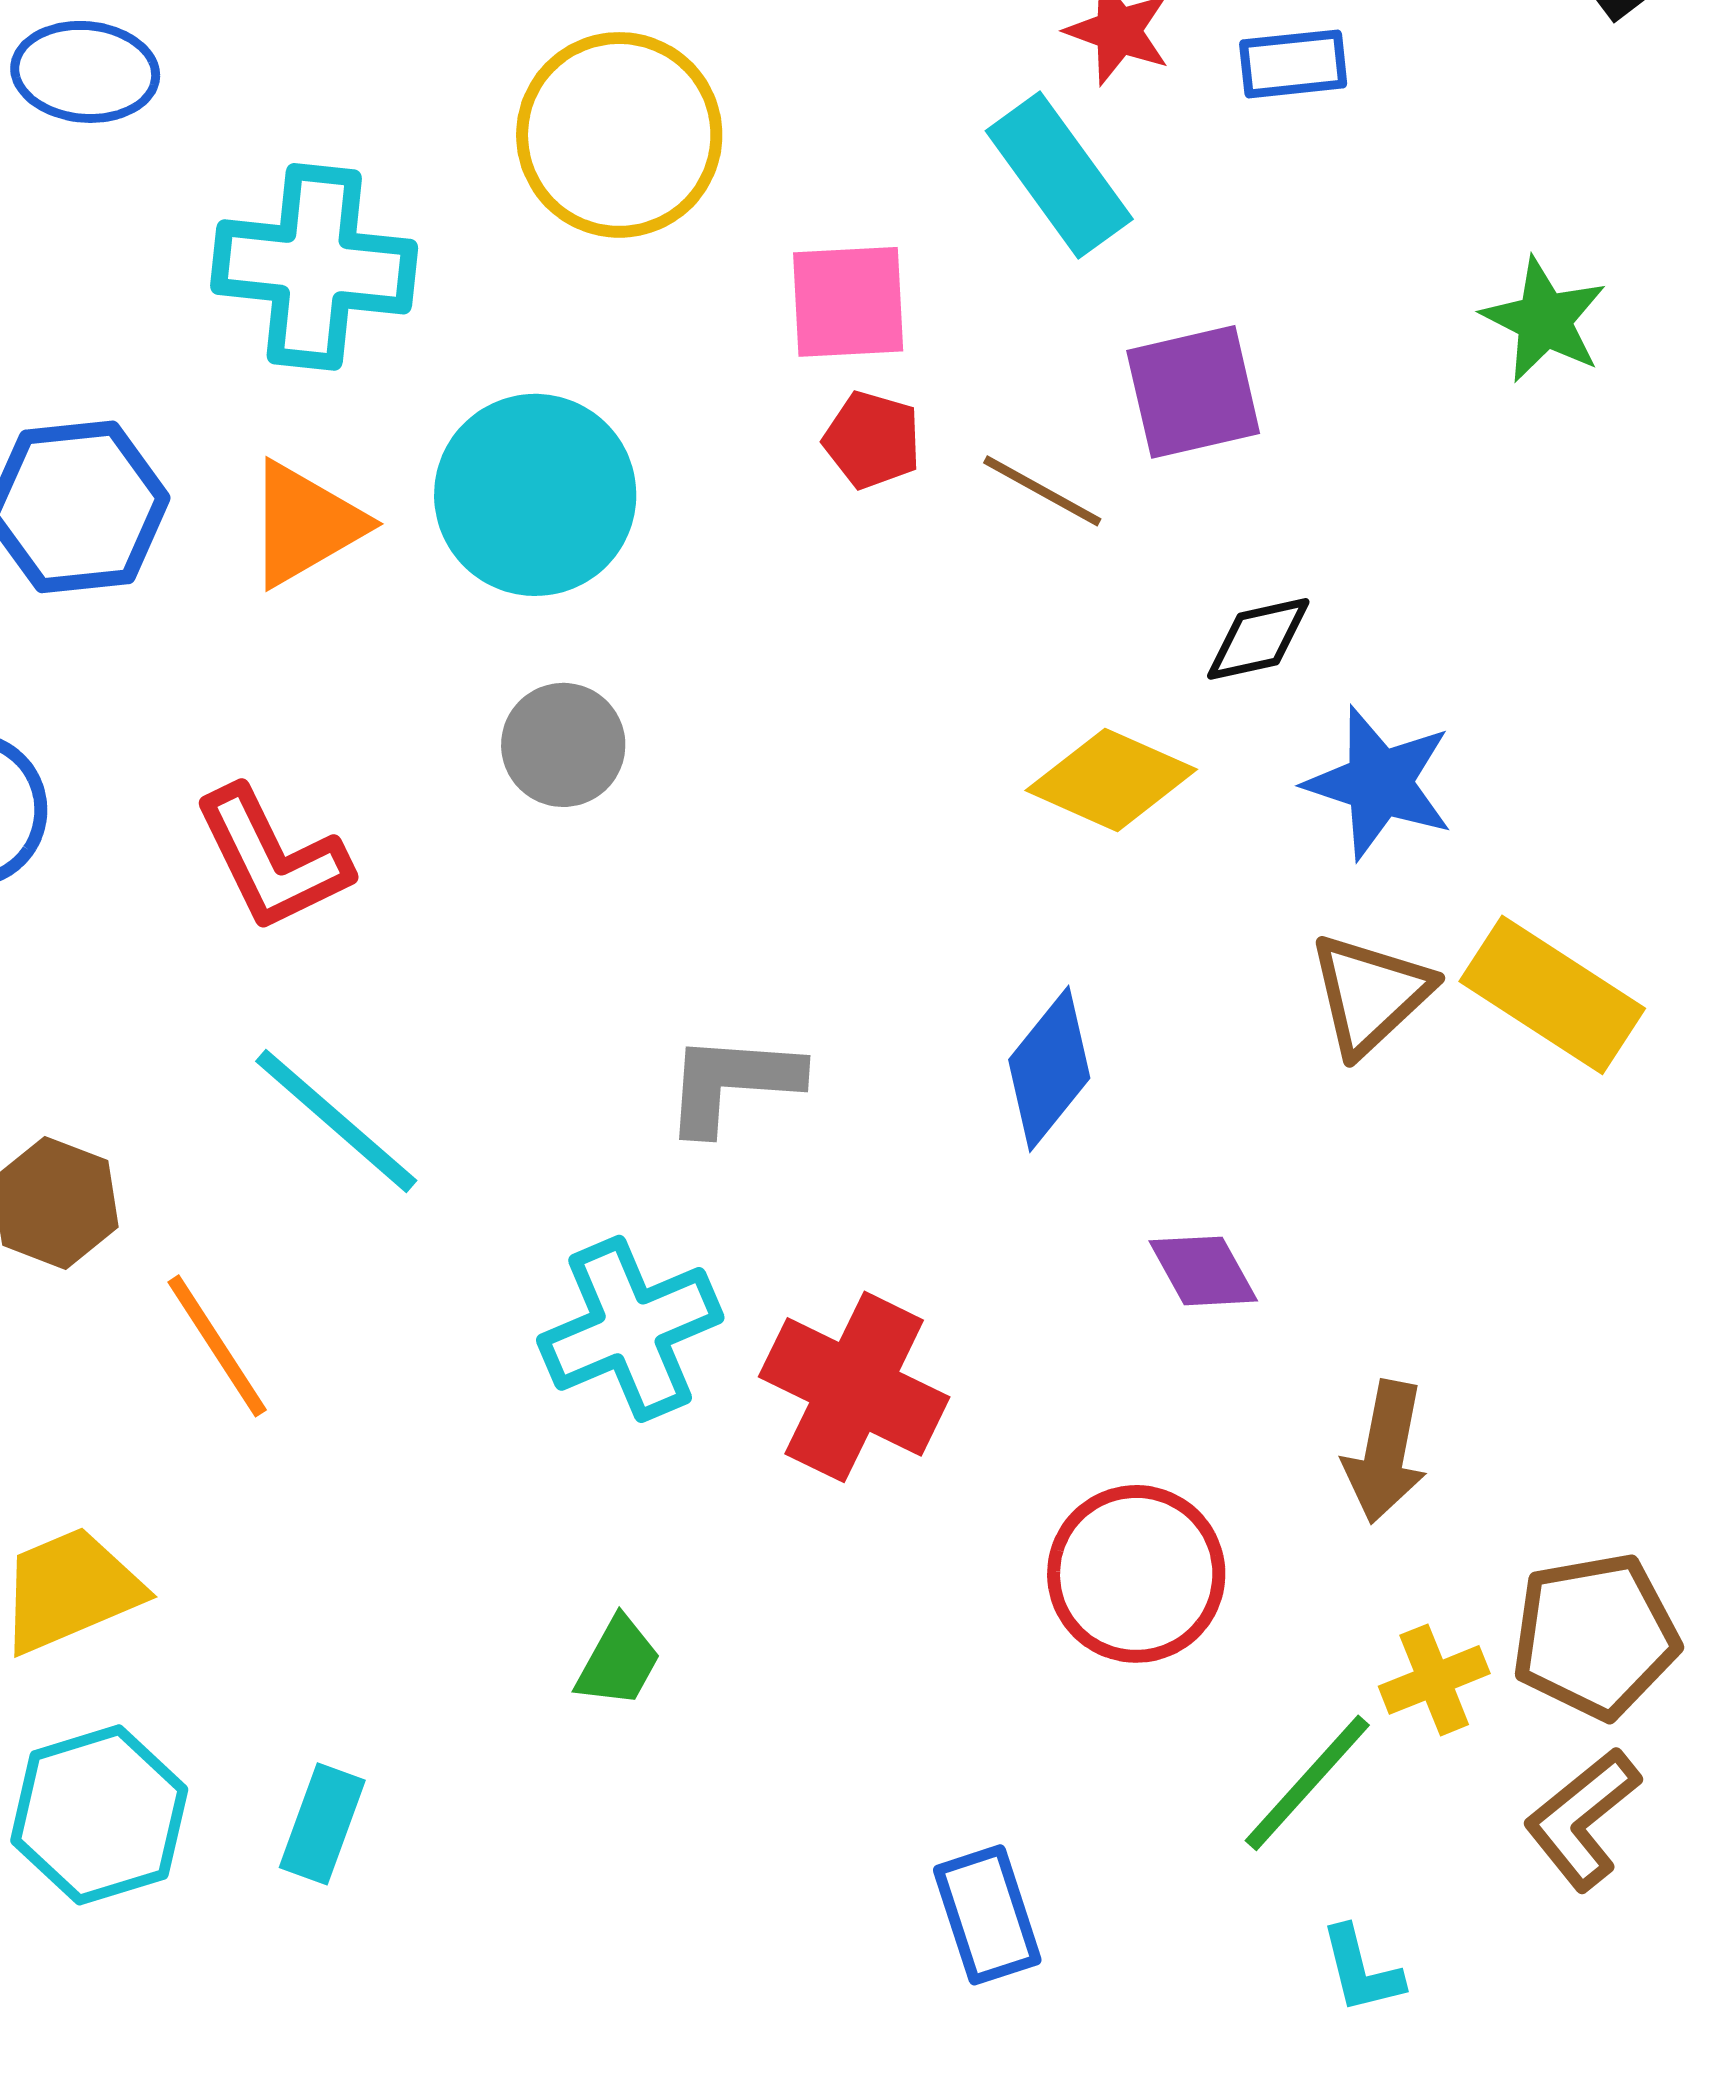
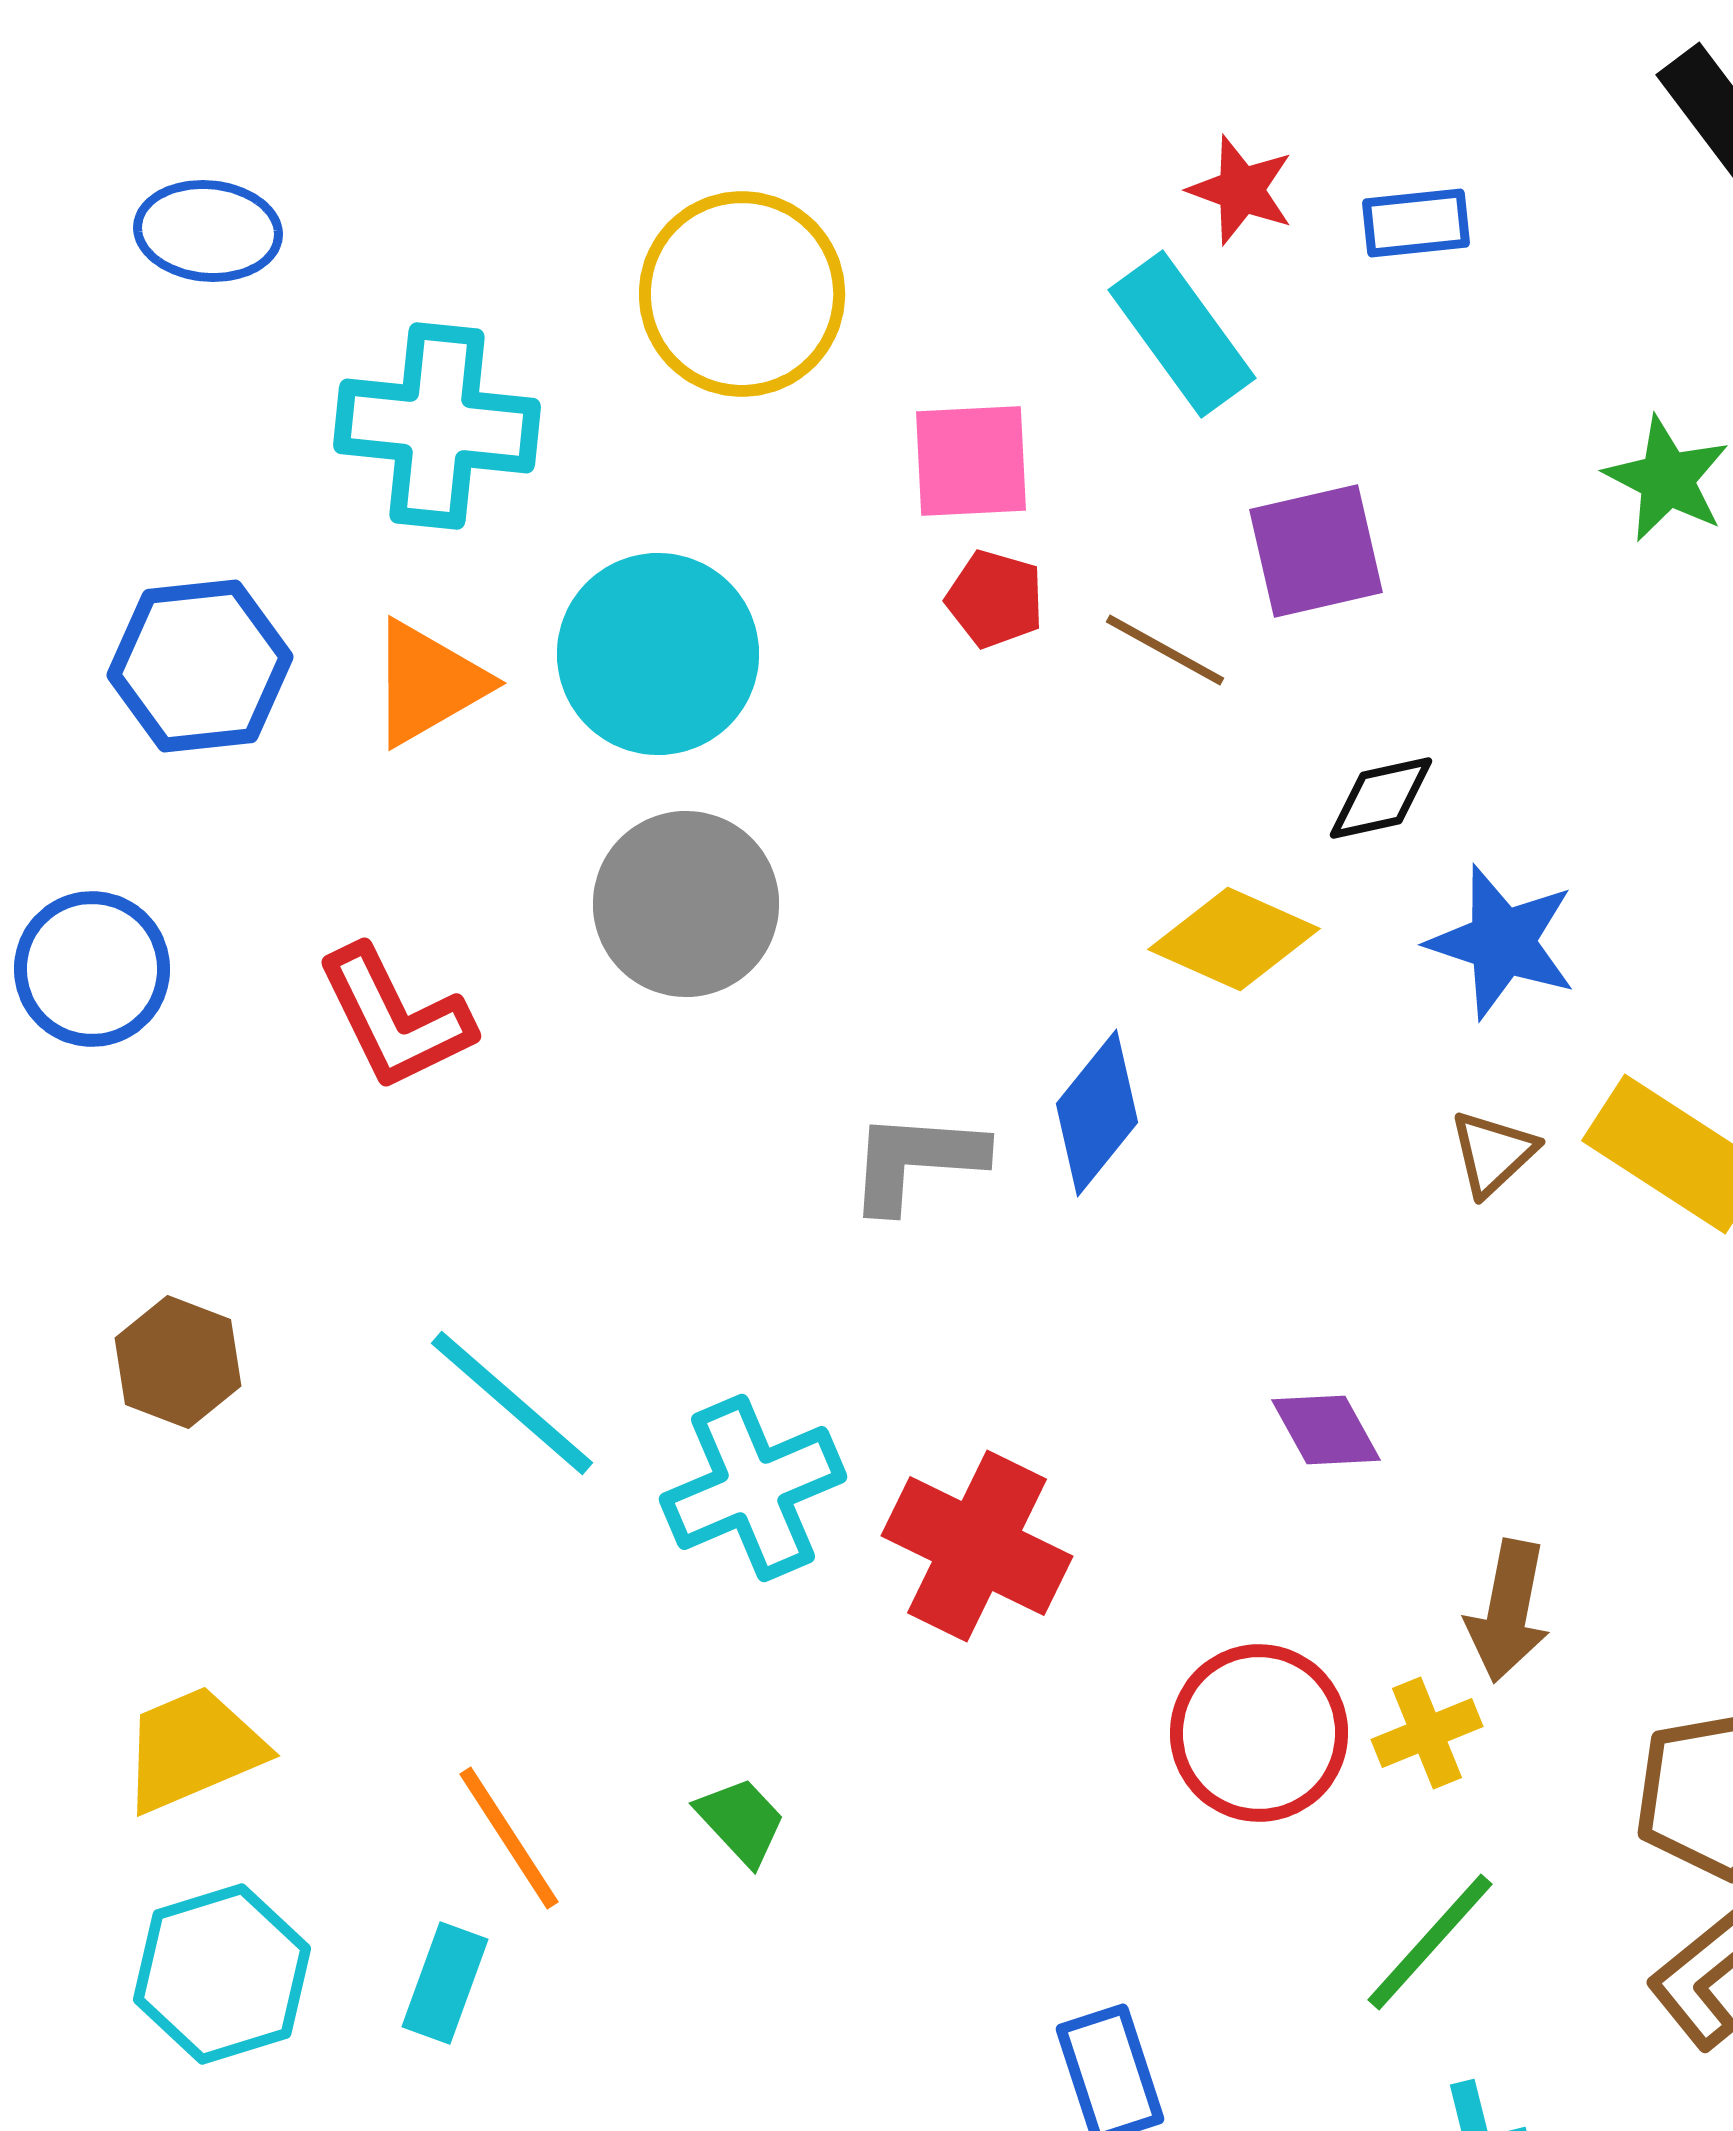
gray circle: (563, 745) -> (686, 904), size x1.5
brown triangle: (1370, 994) -> (1493, 1153), size x0.7
blue diamond: (1049, 1069) -> (1097, 1113), moved
gray L-shape: (732, 1083) -> (916, 1161), moved
cyan line: (336, 1121) -> (512, 1403), moved
orange line: (217, 1346) -> (509, 1838), moved
green trapezoid: (618, 1662) -> (741, 1821), turned -72
yellow cross: (1434, 1680) -> (1427, 1733), moved

